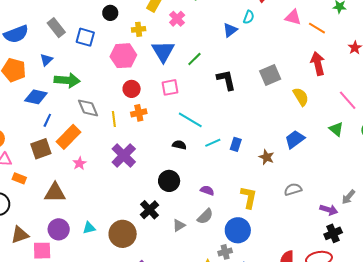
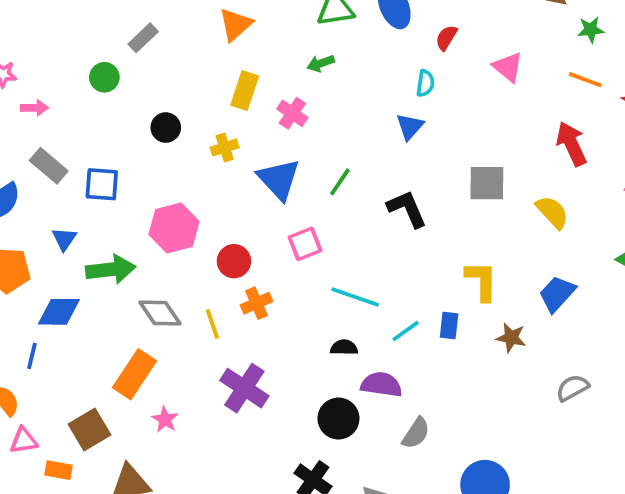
pink triangle: (293, 17) -> (508, 67), turned 36
gray rectangle: (56, 28) -> (49, 166), moved
orange line: (317, 28) -> (585, 80), moved
blue triangle: (230, 30) -> (410, 127), moved
blue square: (85, 37) -> (102, 184), moved
pink hexagon: (123, 56) -> (174, 228), moved
gray square: (270, 75) -> (487, 183), turned 35
blue line: (47, 120) -> (32, 356), moved
brown square: (41, 149) -> (89, 429), moved
purple semicircle: (207, 190) -> (381, 384), moved, size x1.5
yellow L-shape: (249, 197) -> (482, 281), moved
gray semicircle: (205, 216) -> (416, 433), moved

